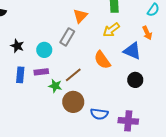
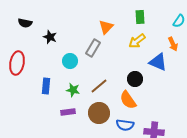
black star: (17, 46) -> (50, 37), moved
orange semicircle: (102, 60) -> (128, 100), moved
purple rectangle: (41, 72) -> (68, 112), moved
black circle: (135, 80) -> (135, 79), moved
green star: (55, 86) -> (73, 90), moved

